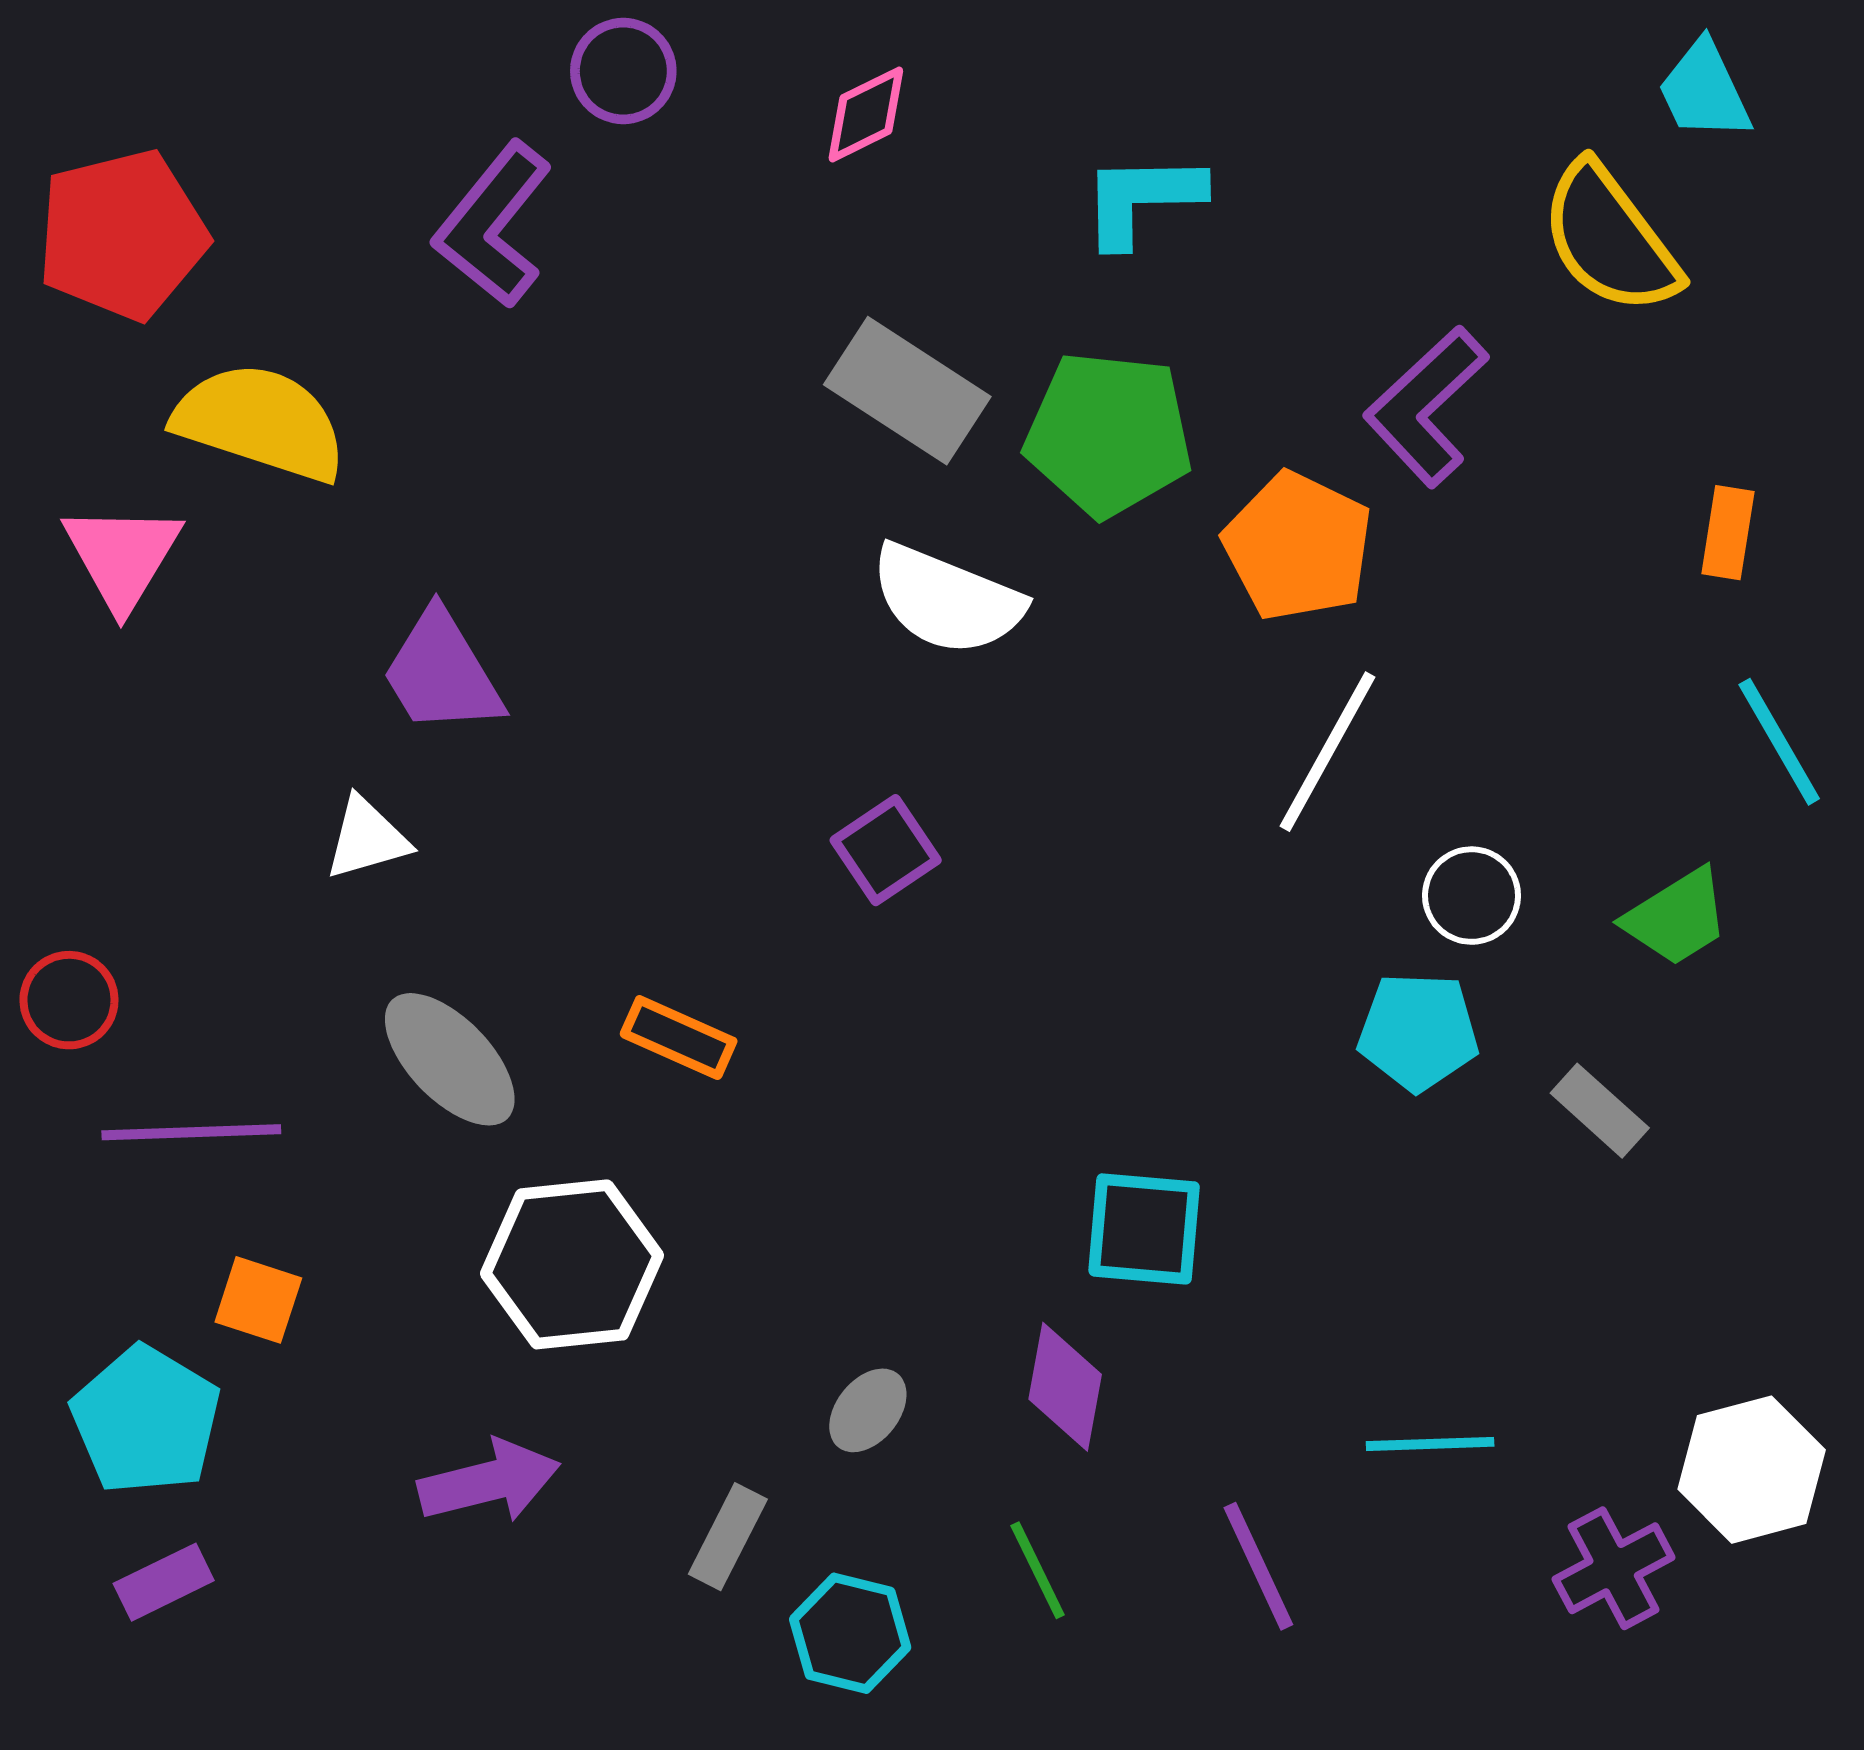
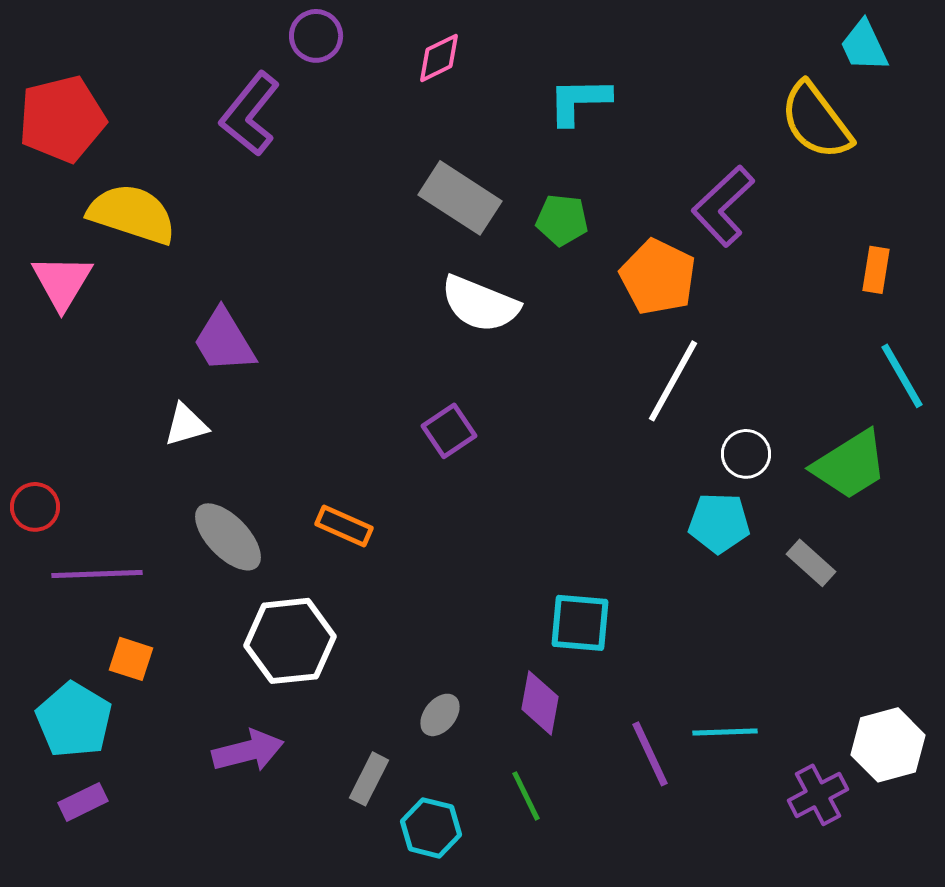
green pentagon: (1109, 434) -> (562, 220), size x0.6
green trapezoid: (1677, 917) -> (850, 465), size x1.4
purple line: (1258, 1566) -> (650, 754), moved

